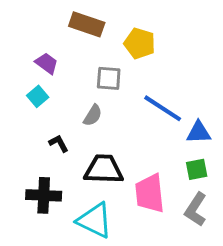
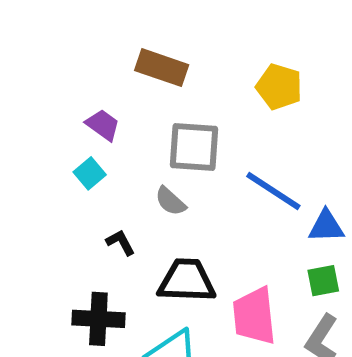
yellow pentagon: (140, 43) -> (279, 87), moved
gray square: (109, 78) -> (194, 147), size x1.4
gray semicircle: (93, 115) -> (170, 201), turned 100

